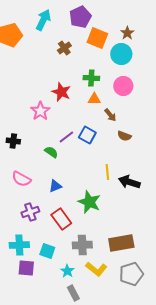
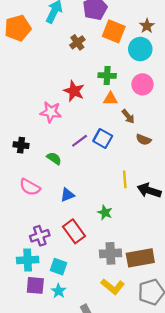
pink star: (40, 111) -> (51, 112), turned -30
green semicircle: (51, 152) -> (54, 158), moved
green star: (89, 202) -> (105, 213), size x0.6
purple cross: (30, 212) -> (40, 236), moved
gray cross: (82, 245) -> (110, 253), moved
cyan star: (67, 271) -> (59, 291), moved

